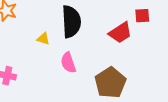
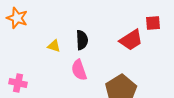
black semicircle: (71, 22) -> (82, 40), moved, size x0.6

